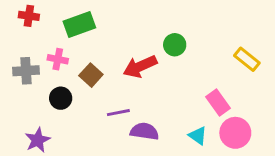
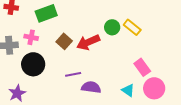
yellow rectangle: (247, 59) -> (132, 27), moved
brown square: (91, 75) -> (64, 41), moved
black circle: (61, 98) -> (33, 64), size x1.5

